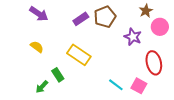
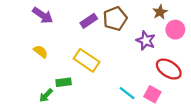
red ellipse: (154, 63) -> (169, 69), turned -45
green rectangle: (58, 75) -> (64, 82), turned -64

